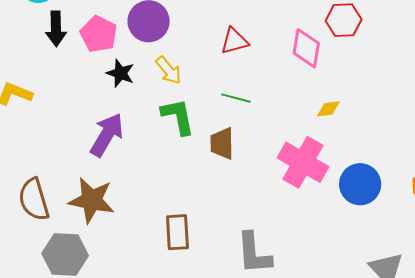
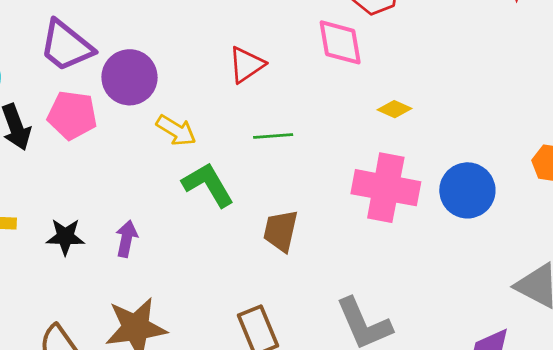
black star: (120, 73) -> (65, 237), moved
yellow diamond: (328, 109) -> (394, 109), turned 50
purple arrow: (107, 135) -> (126, 239), size x0.6
brown trapezoid: (222, 143) -> (281, 231), moved, turned 32

